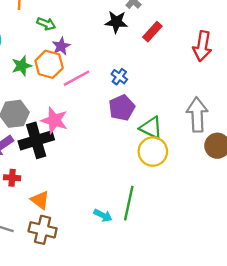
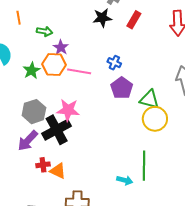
pink line: (76, 78) -> (79, 71), turned 50
orange triangle: (40, 200) -> (58, 171), moved

